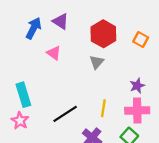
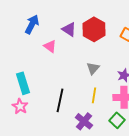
purple triangle: (61, 21) -> (69, 29), moved
gray triangle: (97, 62) -> (93, 68), moved
black line: (65, 114) -> (60, 100), turned -45

